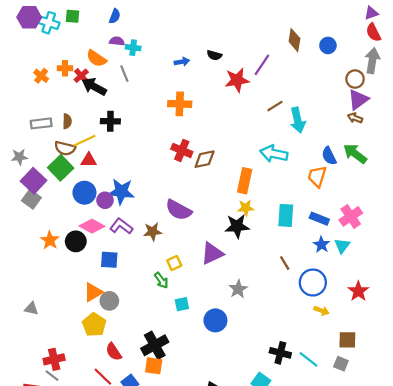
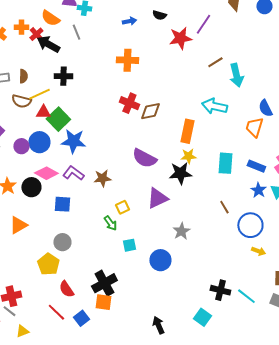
green square: (61, 168) -> (58, 119), moved
purple circle: (105, 200) -> (21, 146), moved
purple semicircle: (179, 210) -> (144, 158), moved
orange triangle: (93, 292) -> (18, 225), moved

